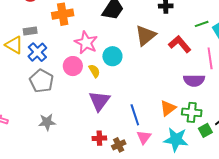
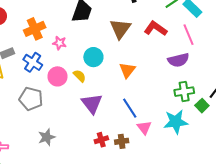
pink star: (86, 43) -> (60, 43), moved, size x0.6
blue cross: (37, 52) -> (33, 62), moved
orange triangle: (168, 108) -> (127, 70), moved
brown cross: (119, 145) -> (122, 141), turned 32

